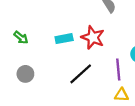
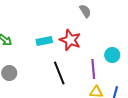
black line: (81, 74) -> (59, 73), turned -70

